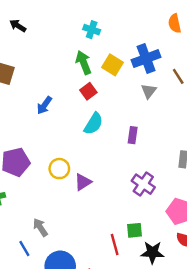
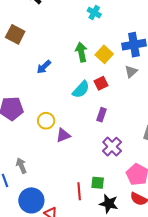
green arrow: (83, 63) -> (81, 52), moved
yellow square: (113, 65) -> (104, 54), moved
red square: (88, 91) -> (101, 83), moved
purple rectangle: (133, 135) -> (102, 115), moved

